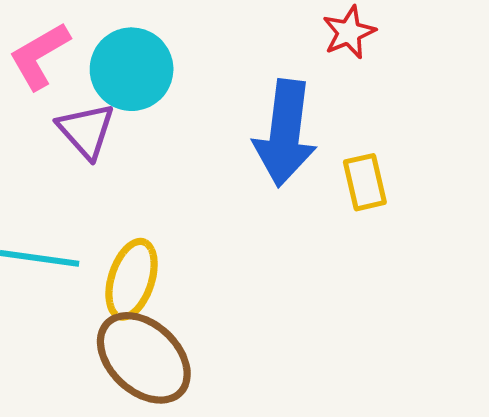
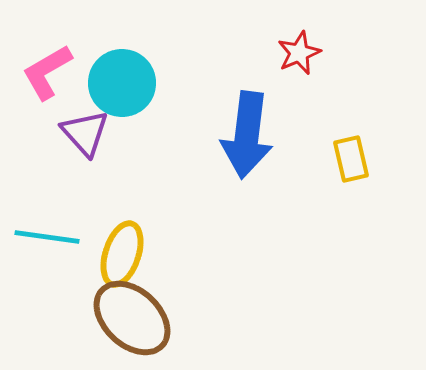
yellow rectangle: (365, 182) -> (351, 159), moved

